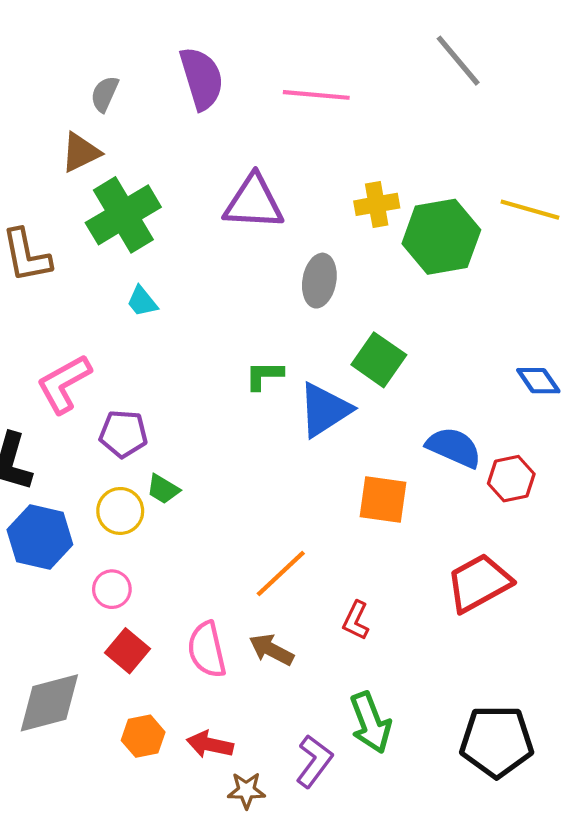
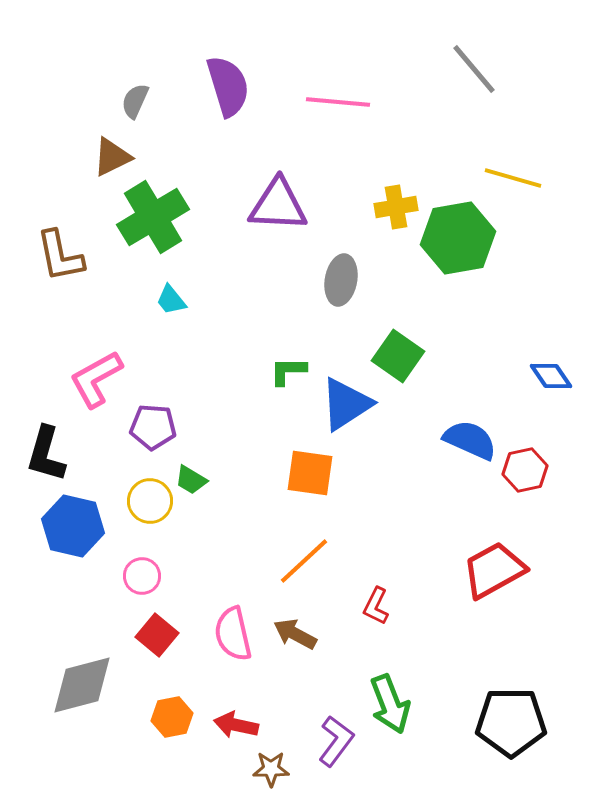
yellow line: (530, 210) -> (513, 178), moved
orange square: (383, 500) -> (310, 473), moved

